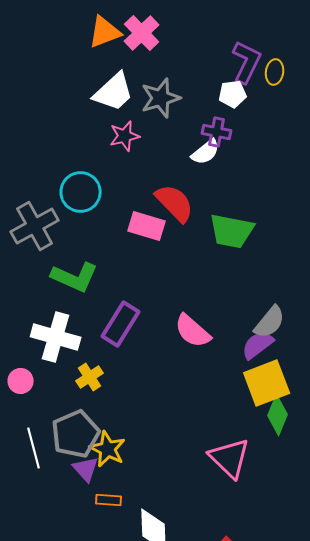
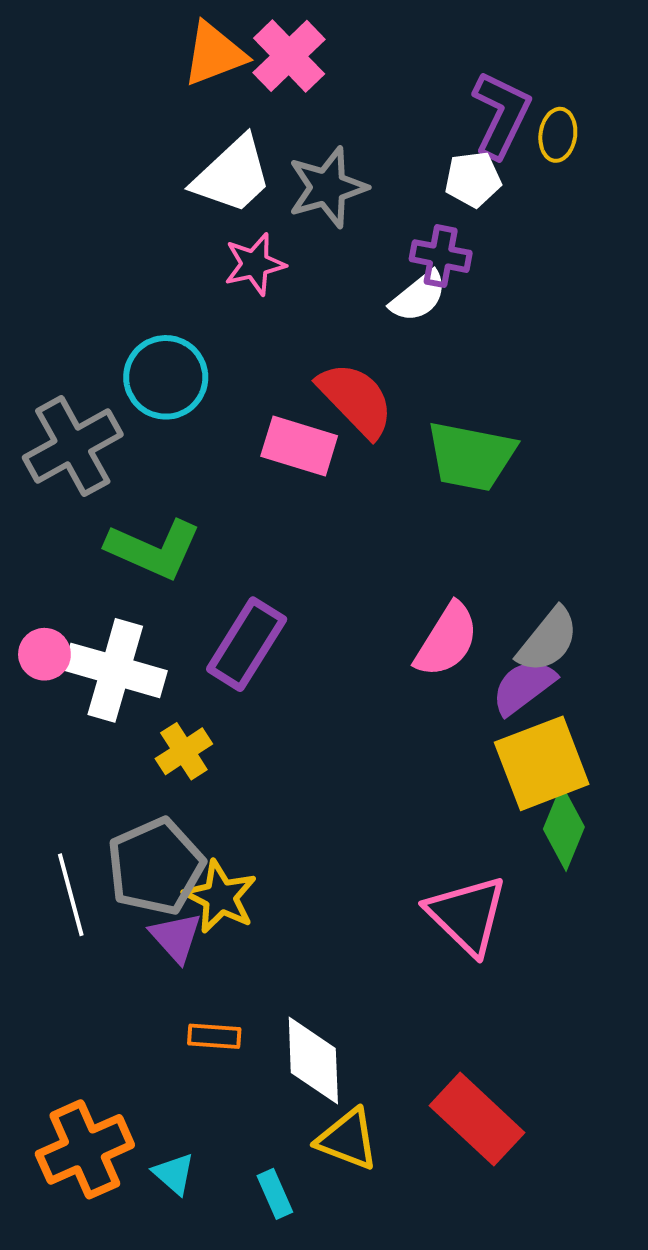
pink semicircle: (193, 331) -> (447, 640), moved, turned -99
pink circle: (21, 381) -> (44, 654), moved
orange rectangle: (109, 500) -> (214, 1036), moved

